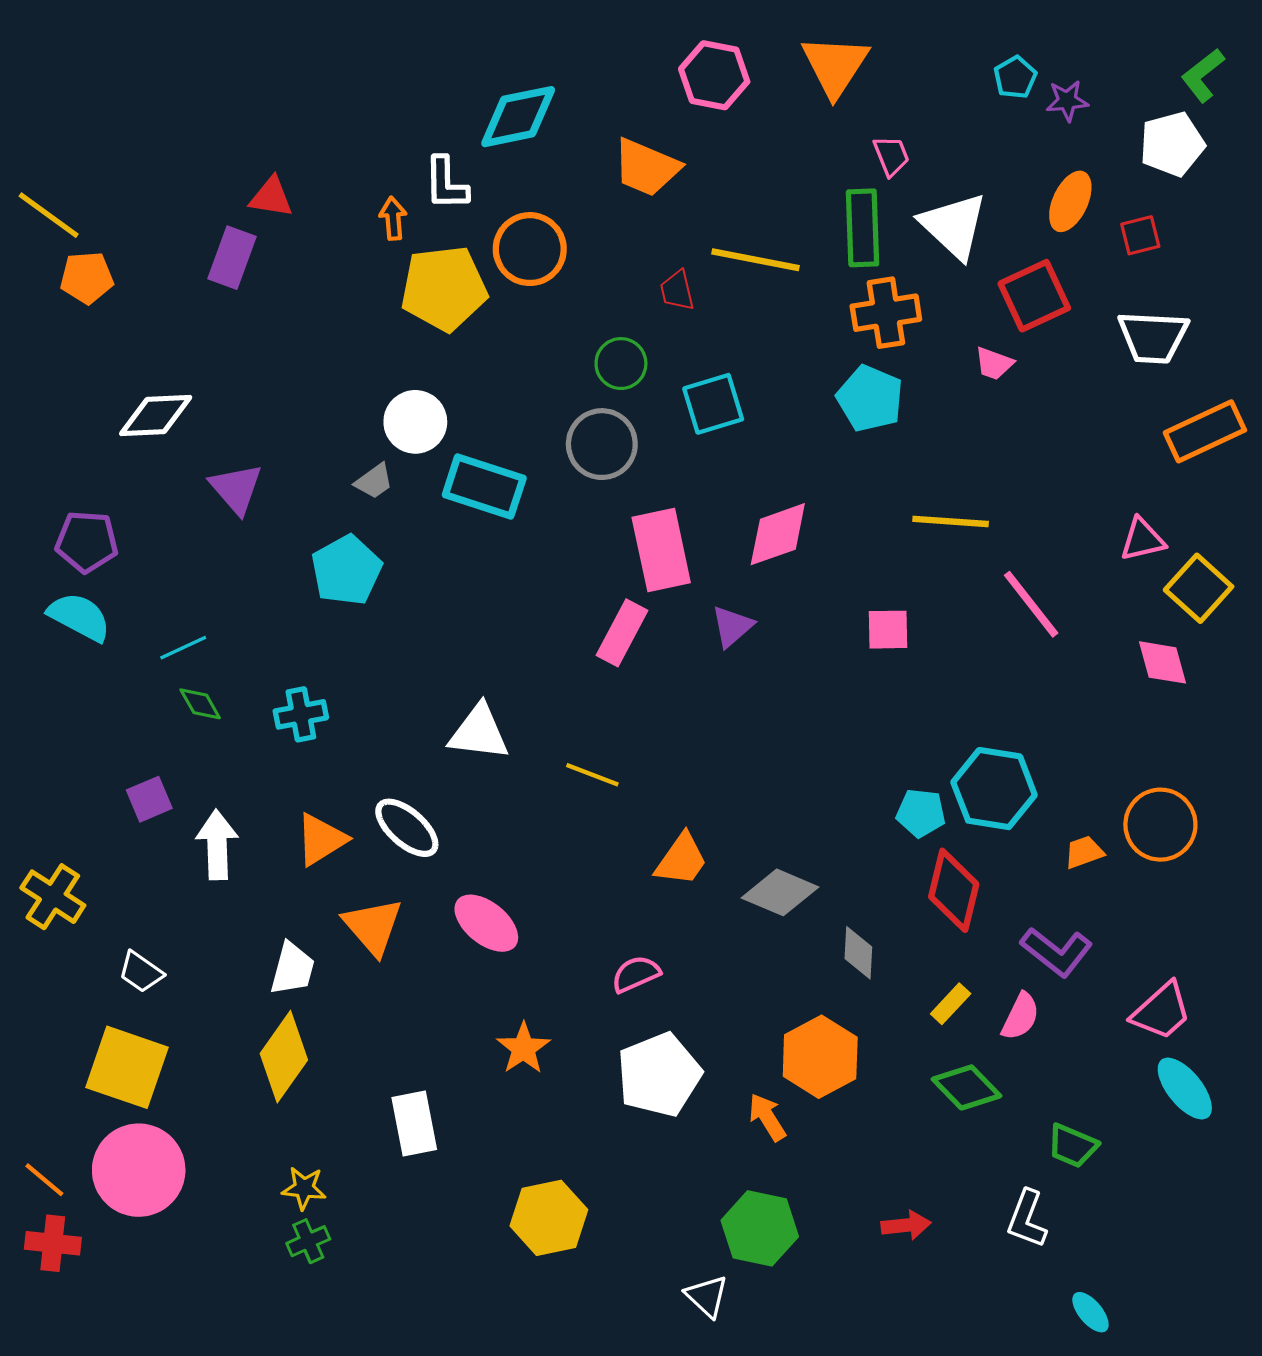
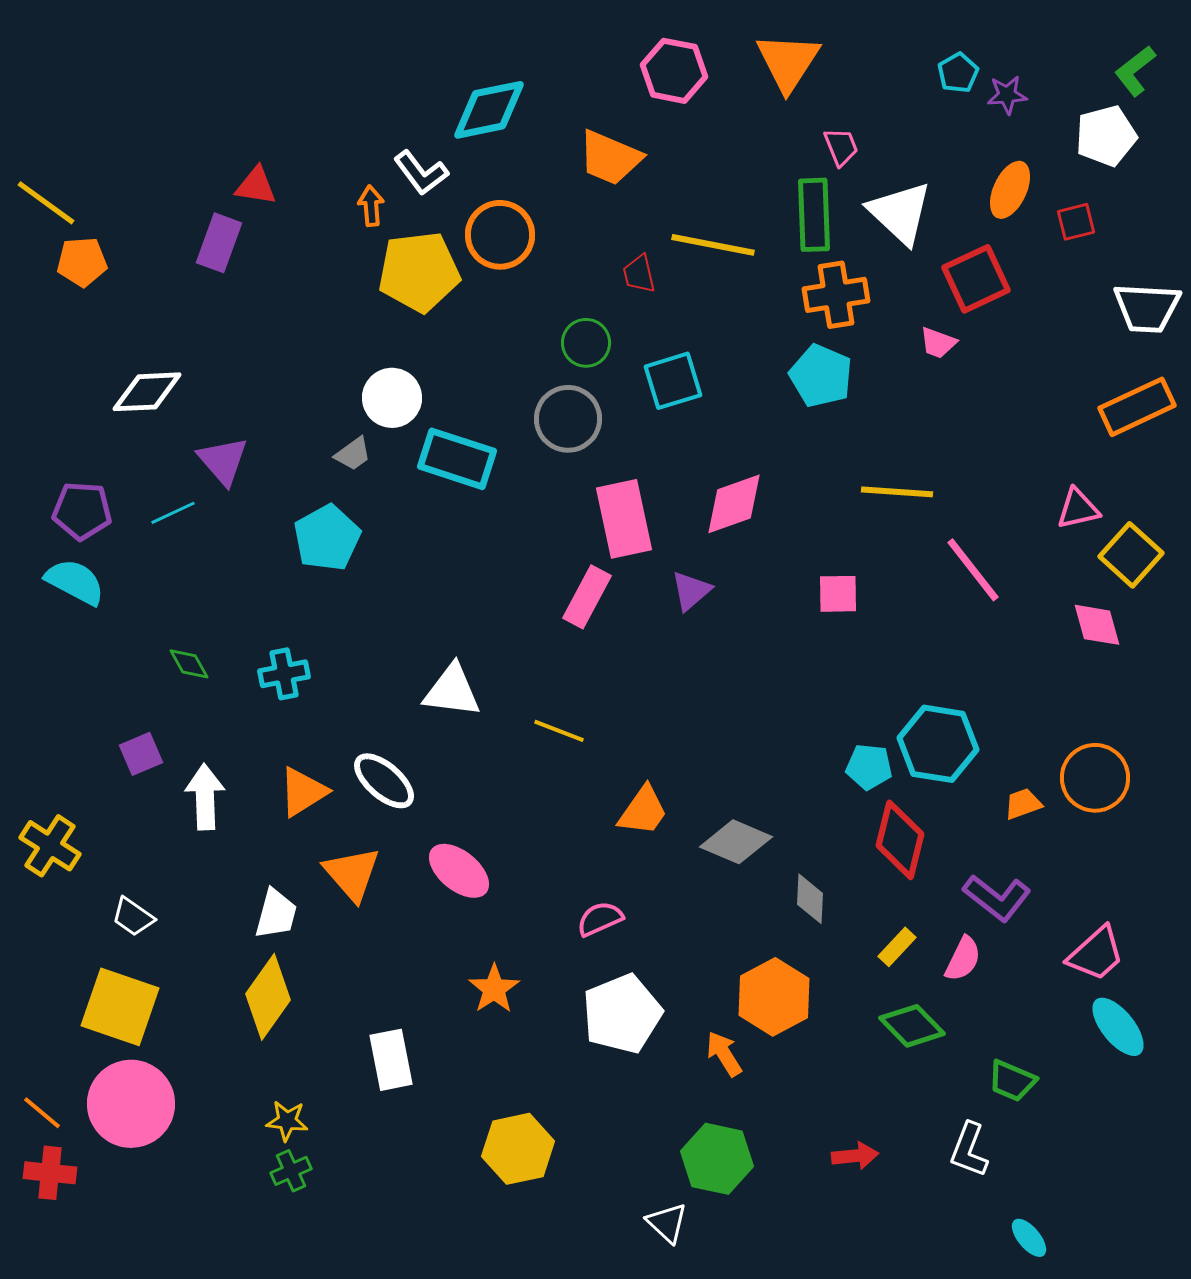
white L-shape: (446, 183) -> (421, 173), turned -36
white trapezoid: (1153, 337) -> (1147, 308), moved
cyan line: (183, 648) -> (173, 513), moved

